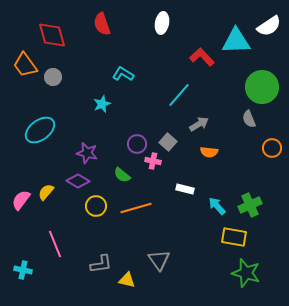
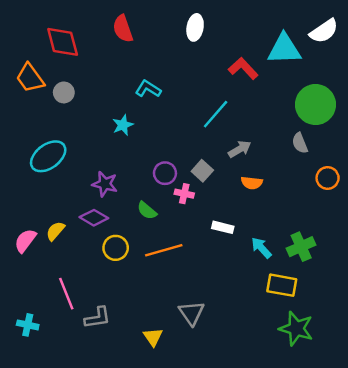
gray L-shape: (101, 264) -> (98, 318), moved
yellow triangle: (127, 280) -> (153, 337), turned 42

